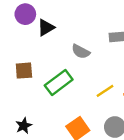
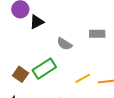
brown square: (24, 71) -> (20, 74), moved, turned 35

